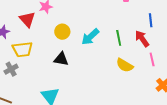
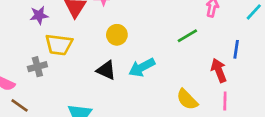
cyan arrow: (90, 37) -> (142, 67), moved
green line: (119, 38) -> (187, 36), moved, turned 56

